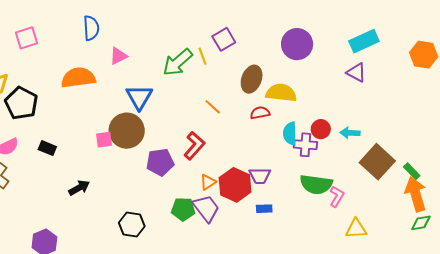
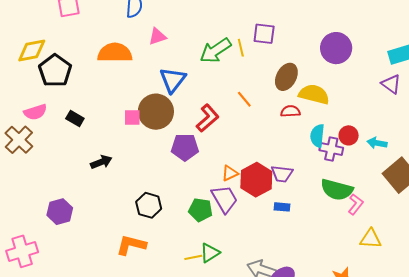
purple square: (224, 39) -> (264, 34), turned 30
red L-shape: (194, 146) -> (207, 118), moved
green pentagon: (183, 209) -> (200, 210), moved

